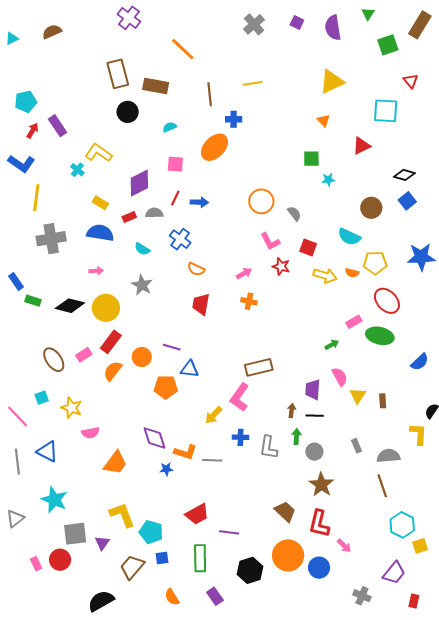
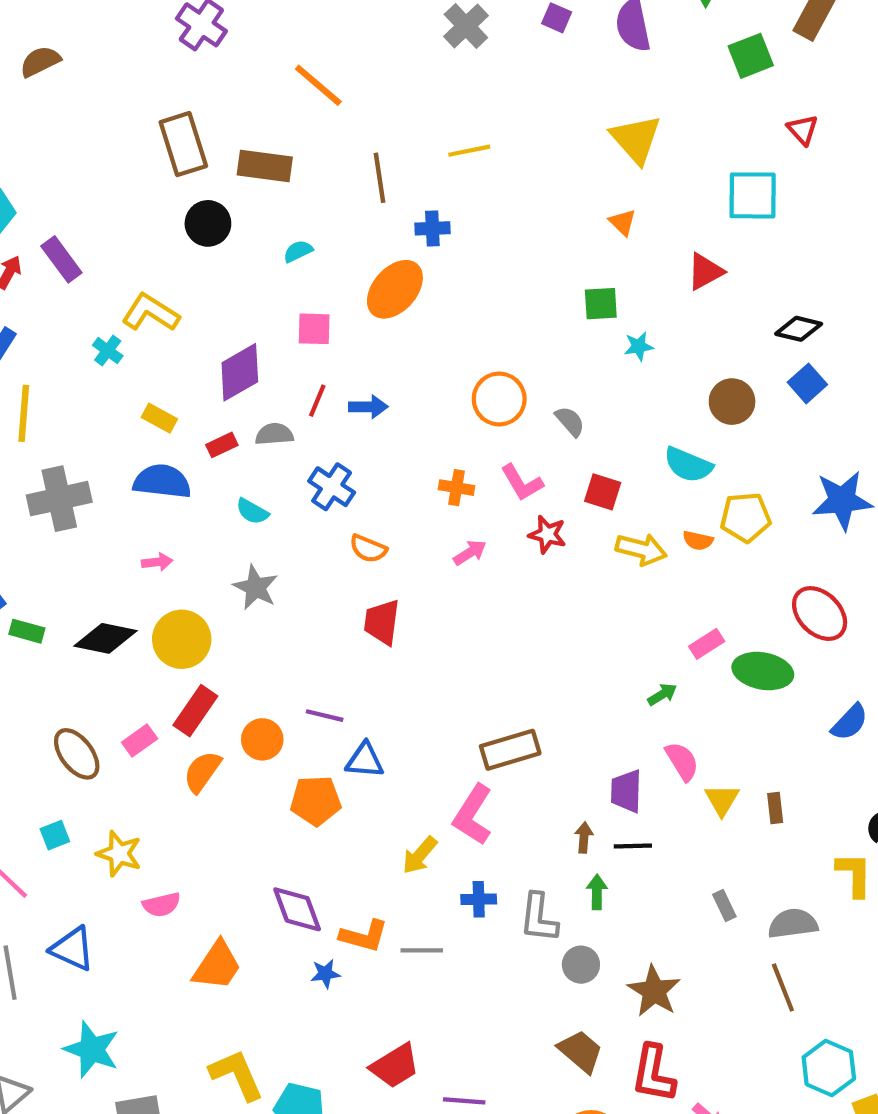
yellow triangle: (332, 82) -> (636, 139), turned -44
orange cross: (249, 301) -> (456, 488), moved
red ellipse: (387, 301) -> (820, 614), moved
gray circle: (314, 452) -> (581, 965), moved

